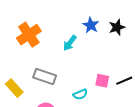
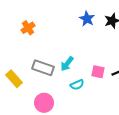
orange cross: (29, 35) -> (28, 28), size x0.6
cyan arrow: (70, 43) -> (67, 64), moved

